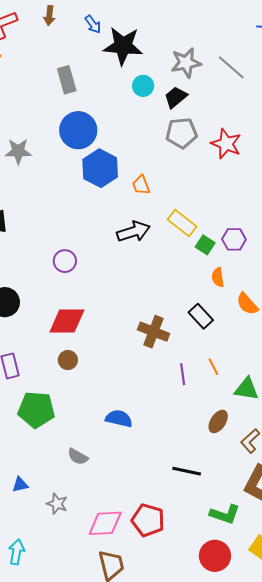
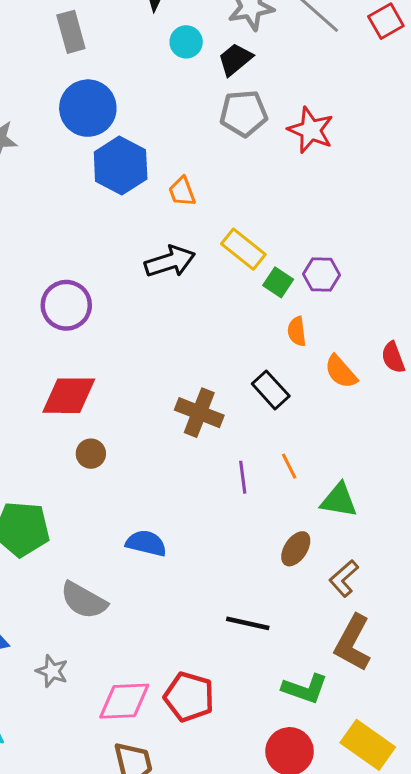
purple circle: (65, 261) -> (66, 305), size x1.4
brown circle: (68, 360) -> (91, 454), moved
gray semicircle: (78, 457) -> (84, 600), size x1.5

